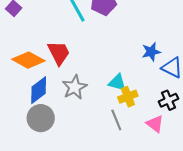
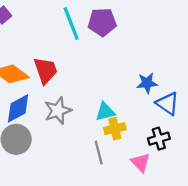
cyan triangle: (117, 83) -> (105, 112), turned -36

